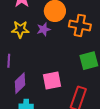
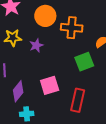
purple star: (44, 29) -> (36, 45), moved

